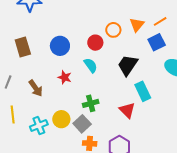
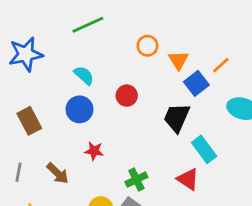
orange line: (160, 21) -> (221, 65), moved
orange circle: (113, 30) -> (147, 46), moved
blue square: (157, 42) -> (196, 83), moved
cyan semicircle: (91, 65) -> (84, 75), moved

